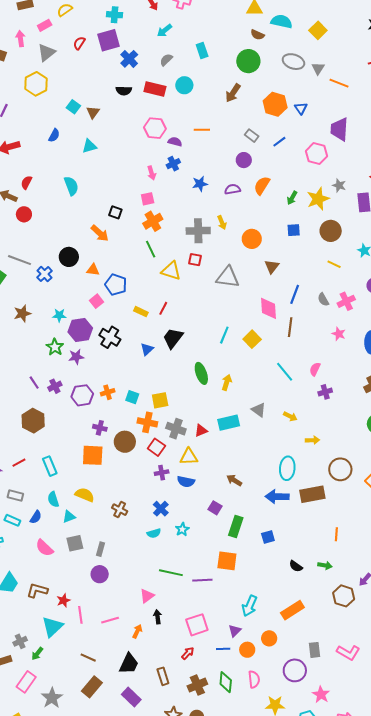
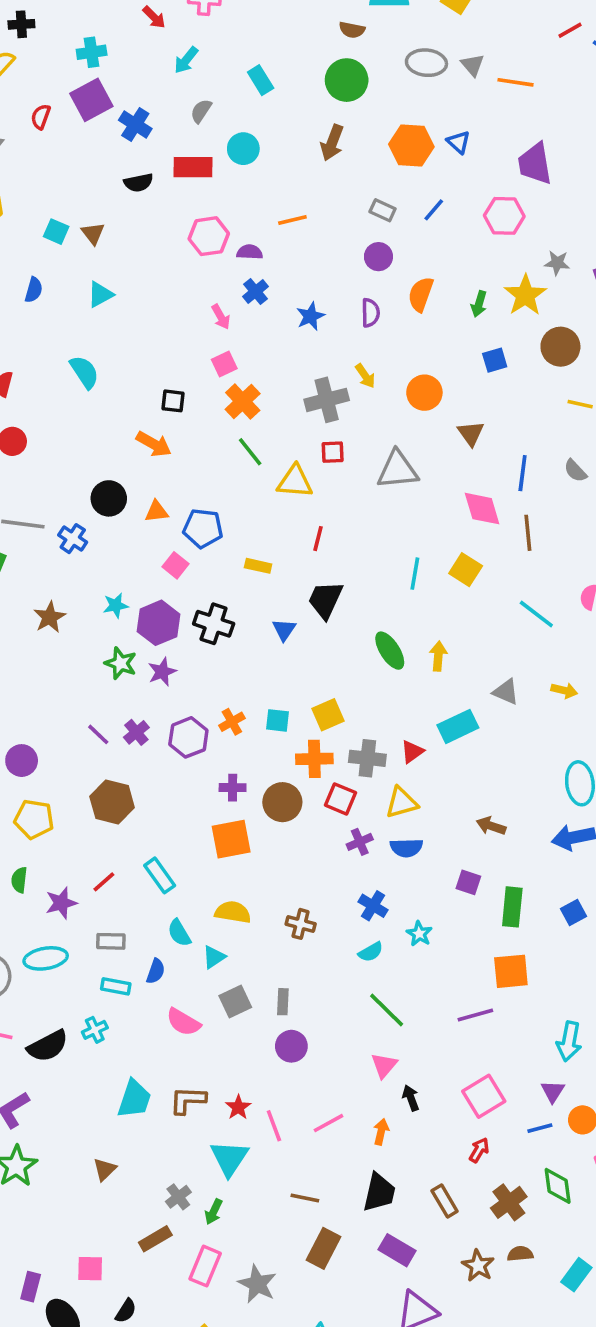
purple semicircle: (233, 189) -> (370, 313), turned 112
red line: (163, 308) -> (318, 539), moved
green line: (171, 573) -> (387, 1010), moved, turned 45

